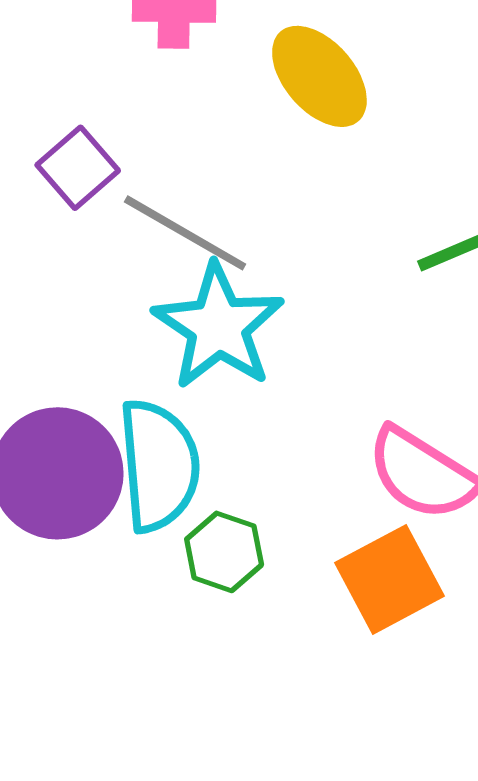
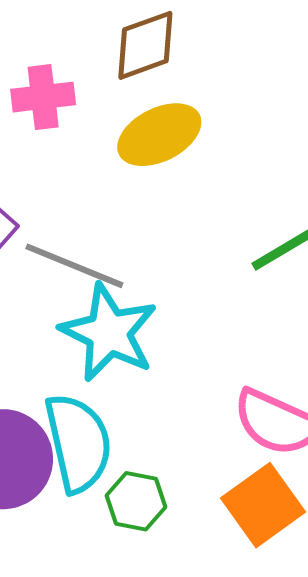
yellow ellipse: (319, 76) -> (159, 135), turned -68

